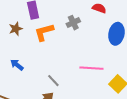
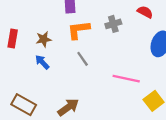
brown star: (16, 29) -> (44, 39), moved
gray line: (53, 81) -> (83, 59), moved

